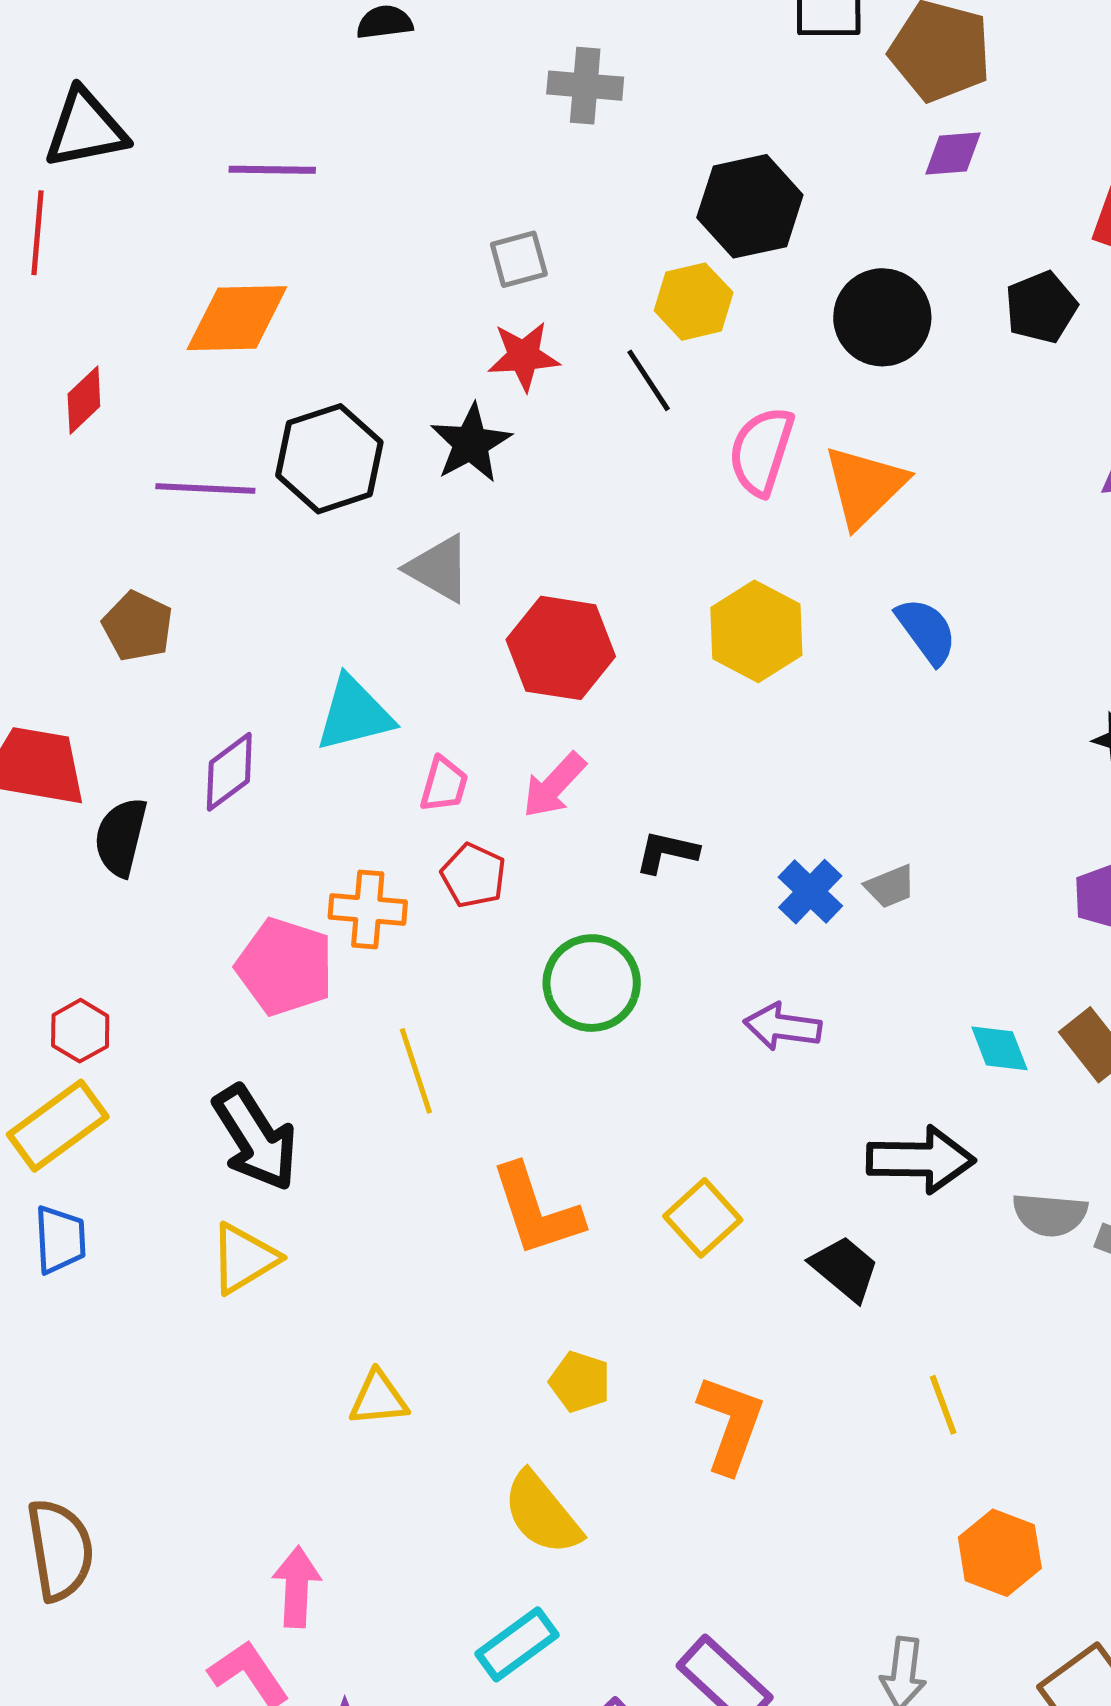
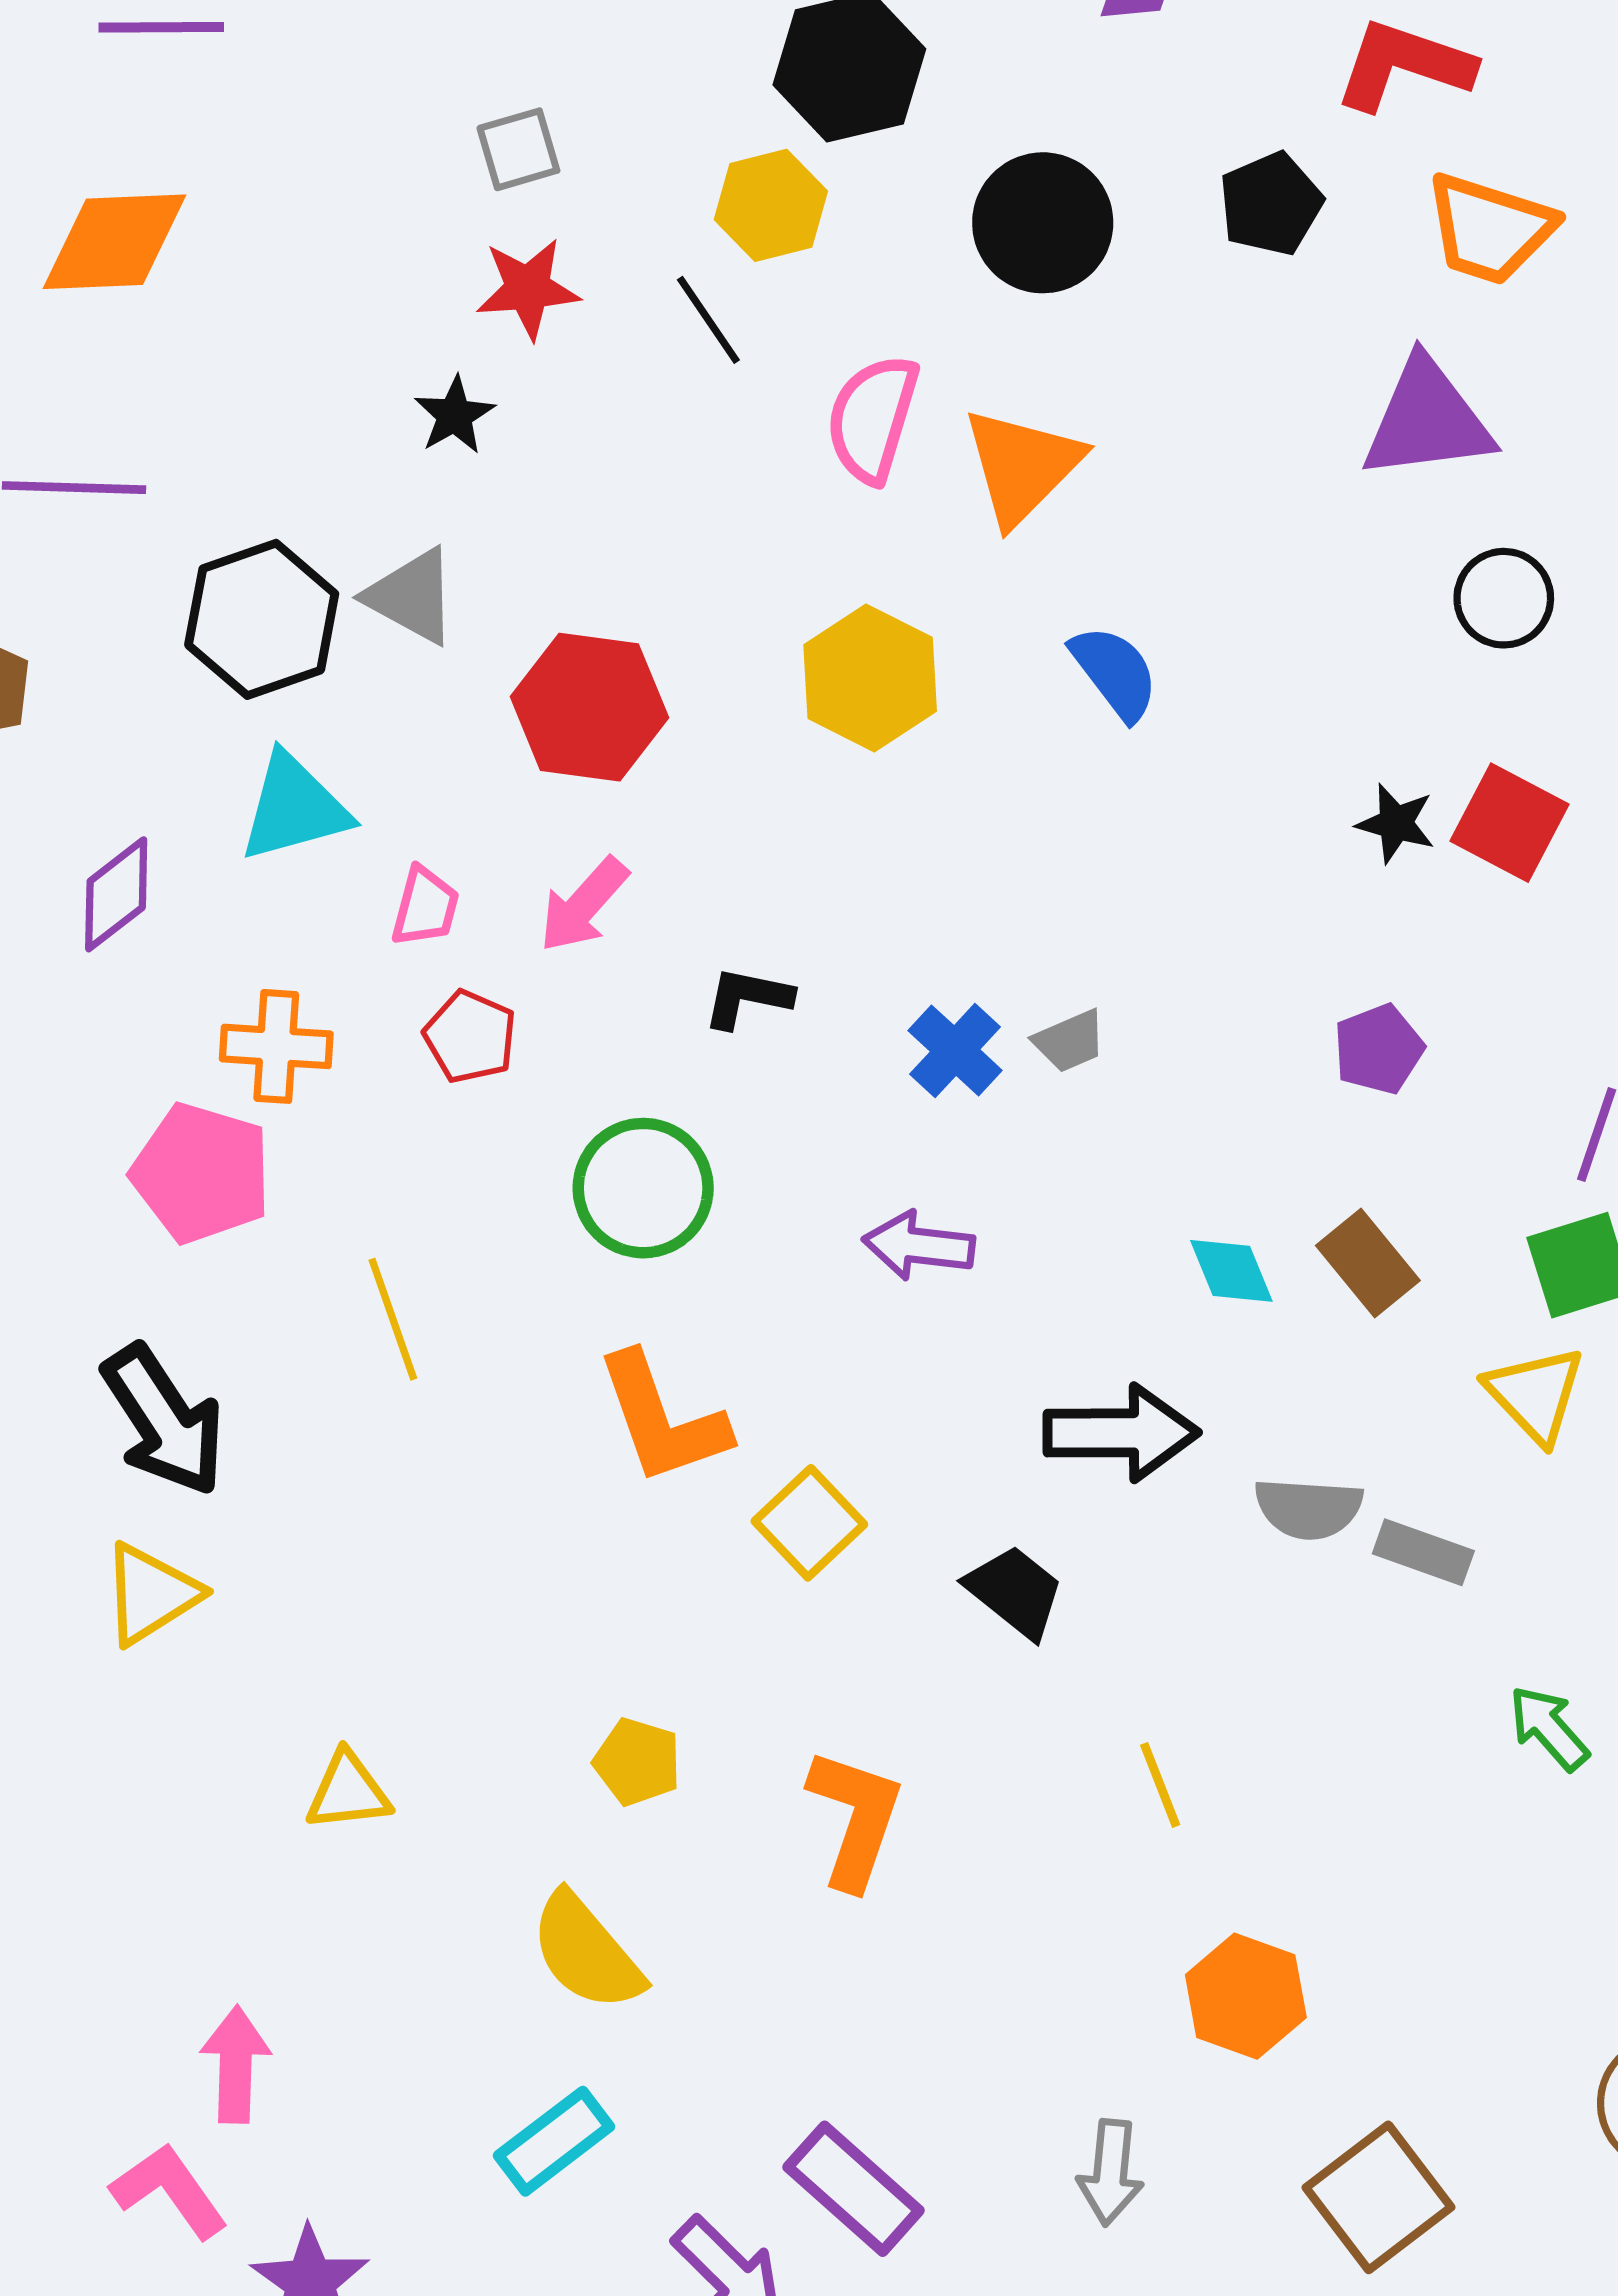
black star: (471, 443) -> (454, 415), size x0.7
black hexagon: (329, 459) -> (262, 619), moved
orange cross: (368, 910) -> (276, 1046), moved
orange L-shape: (536, 1210) -> (662, 1419), moved

